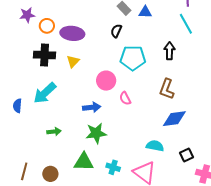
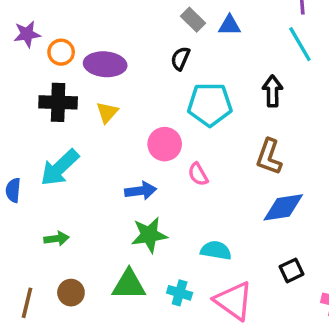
green arrow: (54, 132) -> (56, 239), moved
cyan semicircle: (155, 146) -> (216, 250), moved
black square: (187, 155) -> (292, 270), moved
brown circle: (50, 174) -> (71, 293), moved

